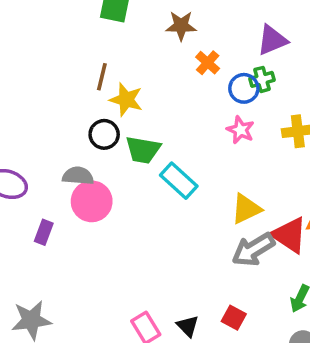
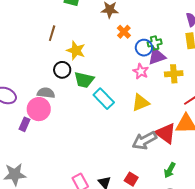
purple triangle: (272, 40) -> (157, 56), moved
brown line: (102, 77) -> (52, 33), moved
pink circle: (92, 201) -> (39, 109), moved
yellow triangle: (246, 209) -> (141, 103), moved

